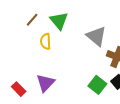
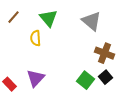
brown line: (32, 20) -> (14, 17), moved
gray triangle: (96, 36) -> (92, 21), moved

